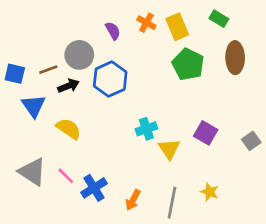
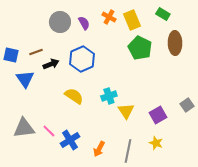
gray circle: (79, 55) -> (60, 22), moved
yellow semicircle: (69, 129) -> (74, 96), moved
purple square: (206, 133) -> (158, 115), moved, turned 30
gray triangle: (32, 172) -> (24, 128), turned -40

